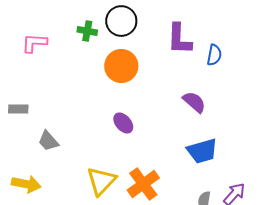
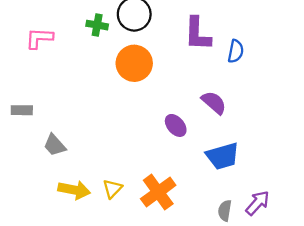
purple ellipse: (123, 123) -> (176, 125), moved
yellow triangle: (101, 181) -> (112, 189), size x0.6
yellow arrow: (26, 184) -> (74, 190), moved

